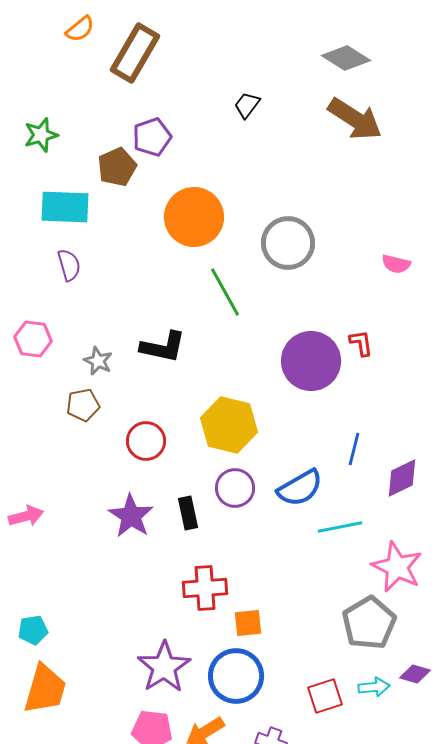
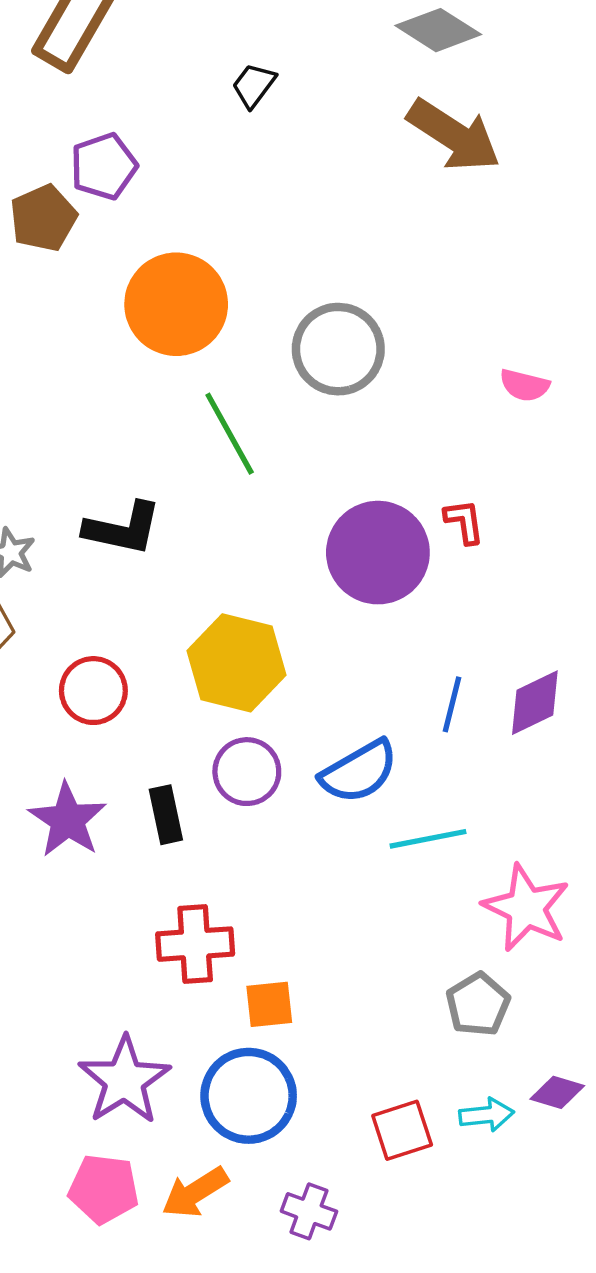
black trapezoid: (247, 105) -> (254, 85), moved
purple diamond: (402, 478) -> (535, 703), moved
gray pentagon: (369, 623) -> (478, 1004), size x0.7

